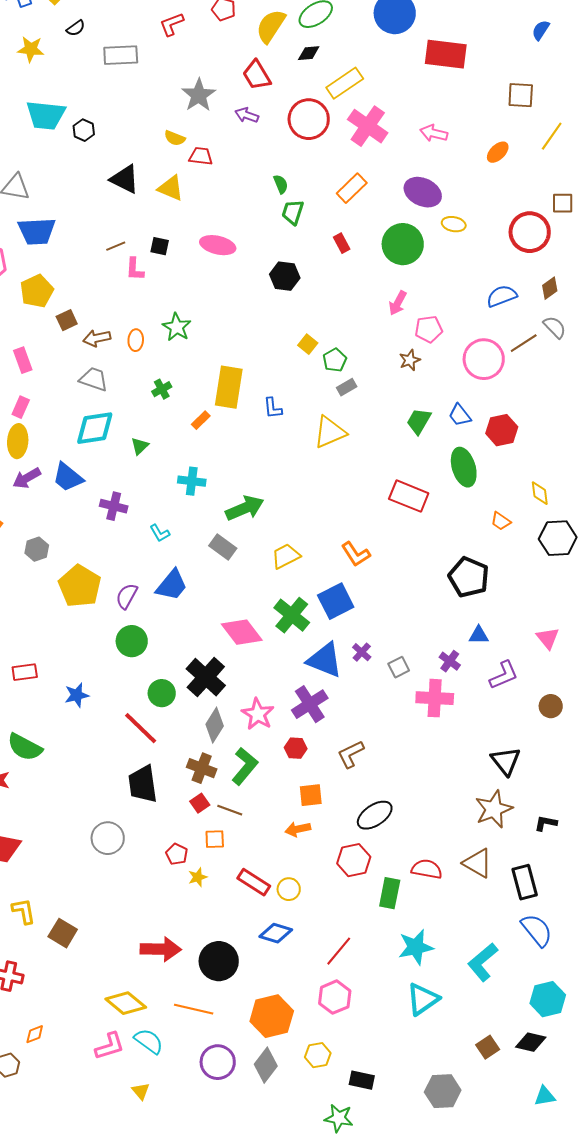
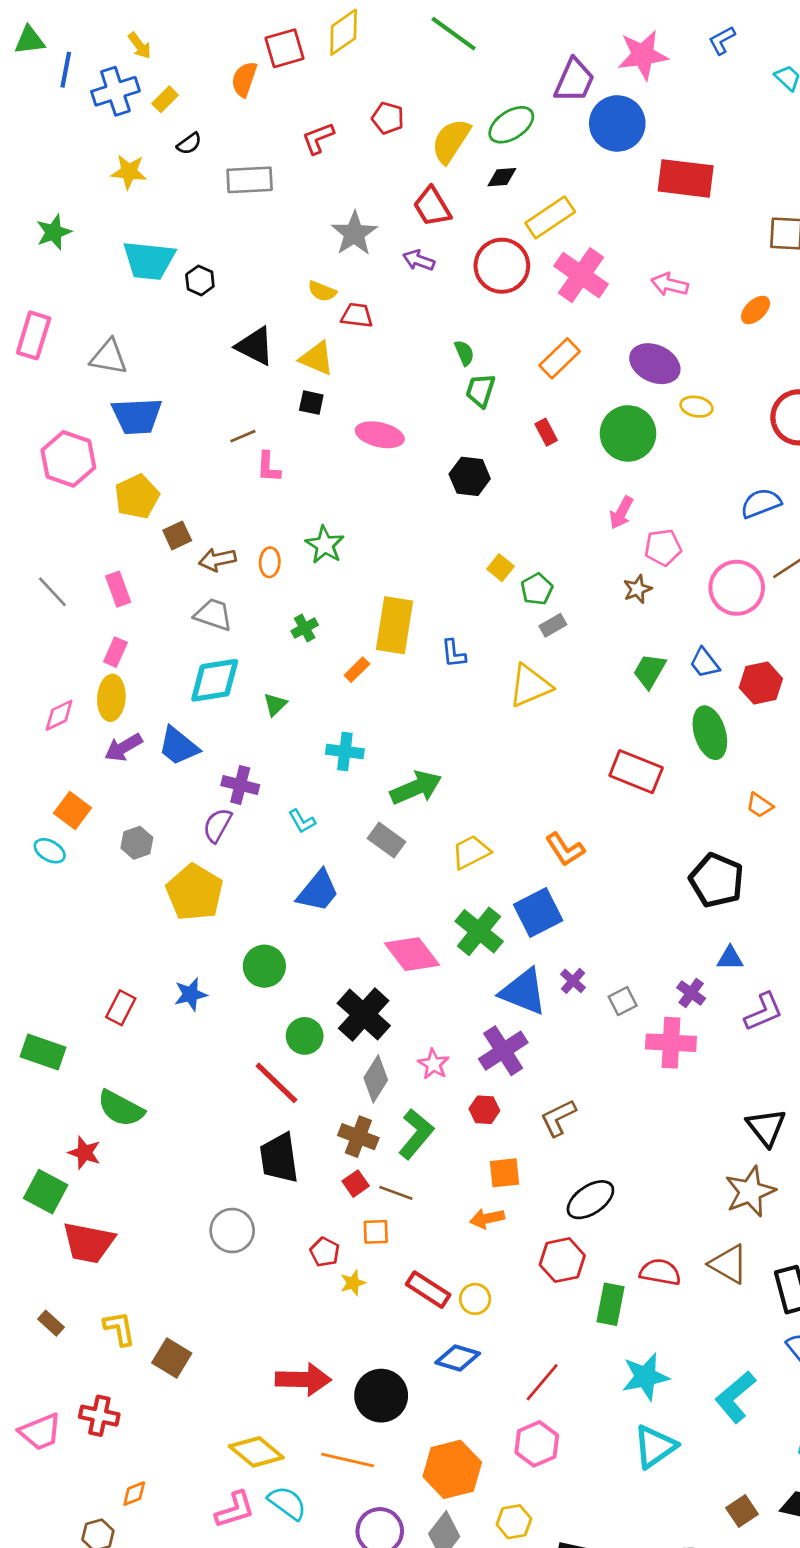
black square: (160, 246) -> (311, 403), moved
purple semicircle: (127, 596) -> (217, 825), moved
red rectangle: (25, 672) -> (121, 1008), turned -55
blue star: (77, 695) -> (191, 994), moved
pink star: (258, 714) -> (433, 1064), size x0.7

